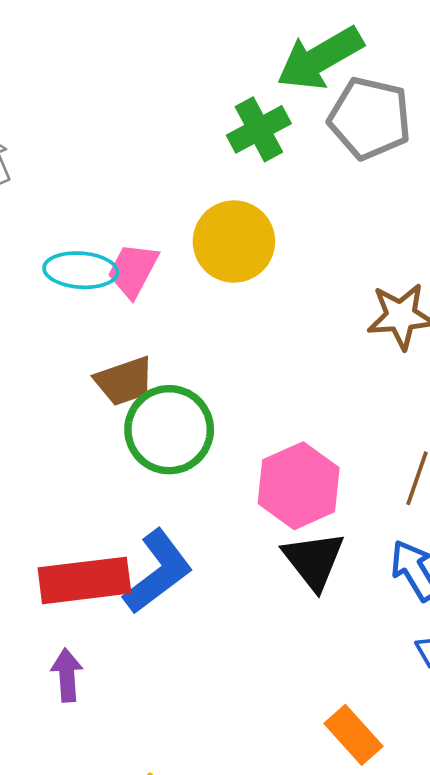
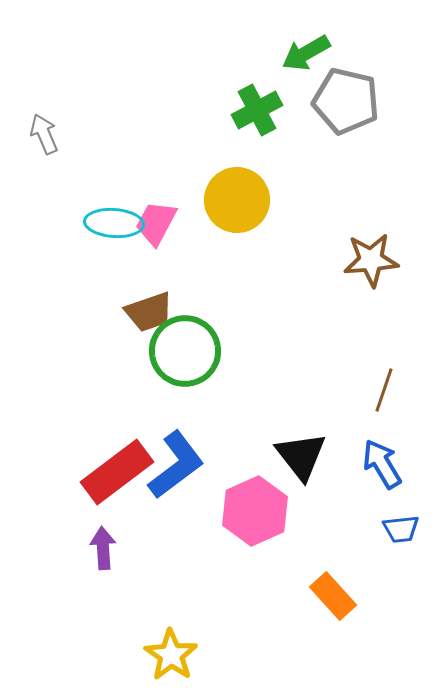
green arrow: (320, 58) -> (306, 53), size x0.7
pink hexagon: (299, 486) -> (255, 511), moved
red rectangle: (84, 580) -> (117, 472), turned -30

